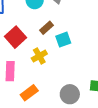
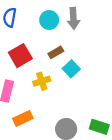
cyan square: (63, 40) -> (71, 69), turned -35

